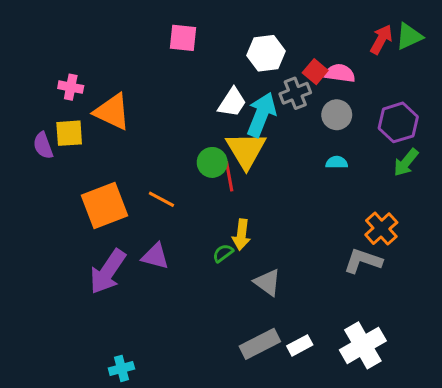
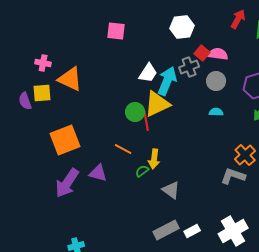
red arrow: (381, 39) -> (238, 19), moved
white hexagon: (266, 53) -> (182, 27), moved
yellow triangle: (246, 150) -> (157, 104), turned 36
orange line: (161, 199) -> (123, 149), moved

